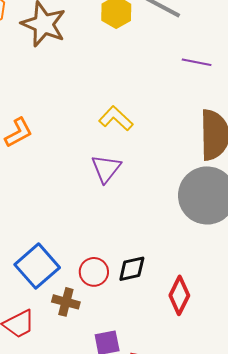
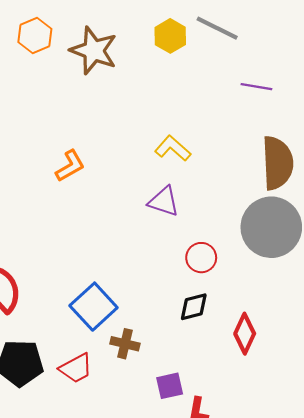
purple triangle: (106, 169) -> (164, 202), turned -48
red circle: (94, 272) -> (201, 258), moved

